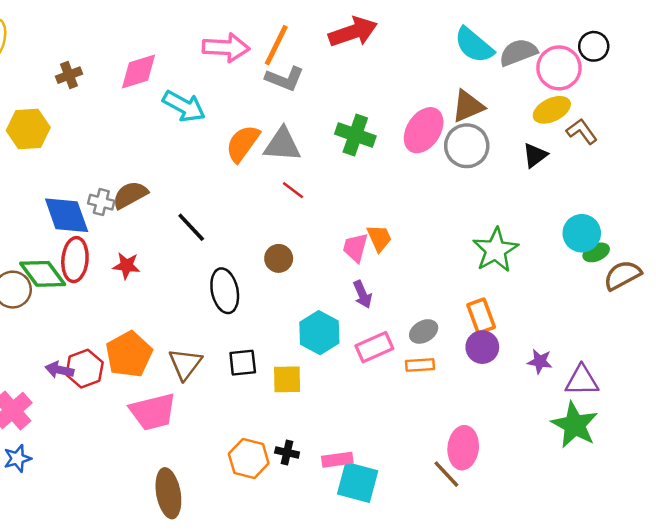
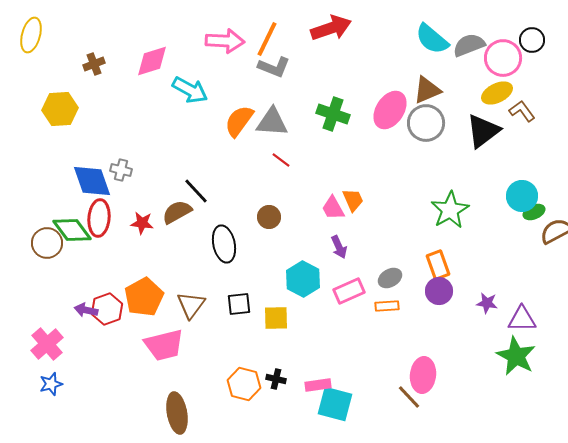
black triangle: (535, 155) -> (483, 131), size x1.6
brown semicircle: (130, 195) -> (177, 212), moved
pink trapezoid: (355, 248) -> (333, 208), turned -44

